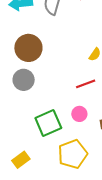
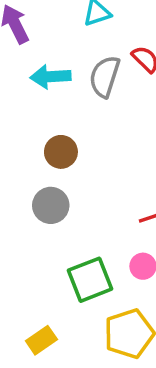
brown circle: (28, 48) -> (61, 152), size x0.7

